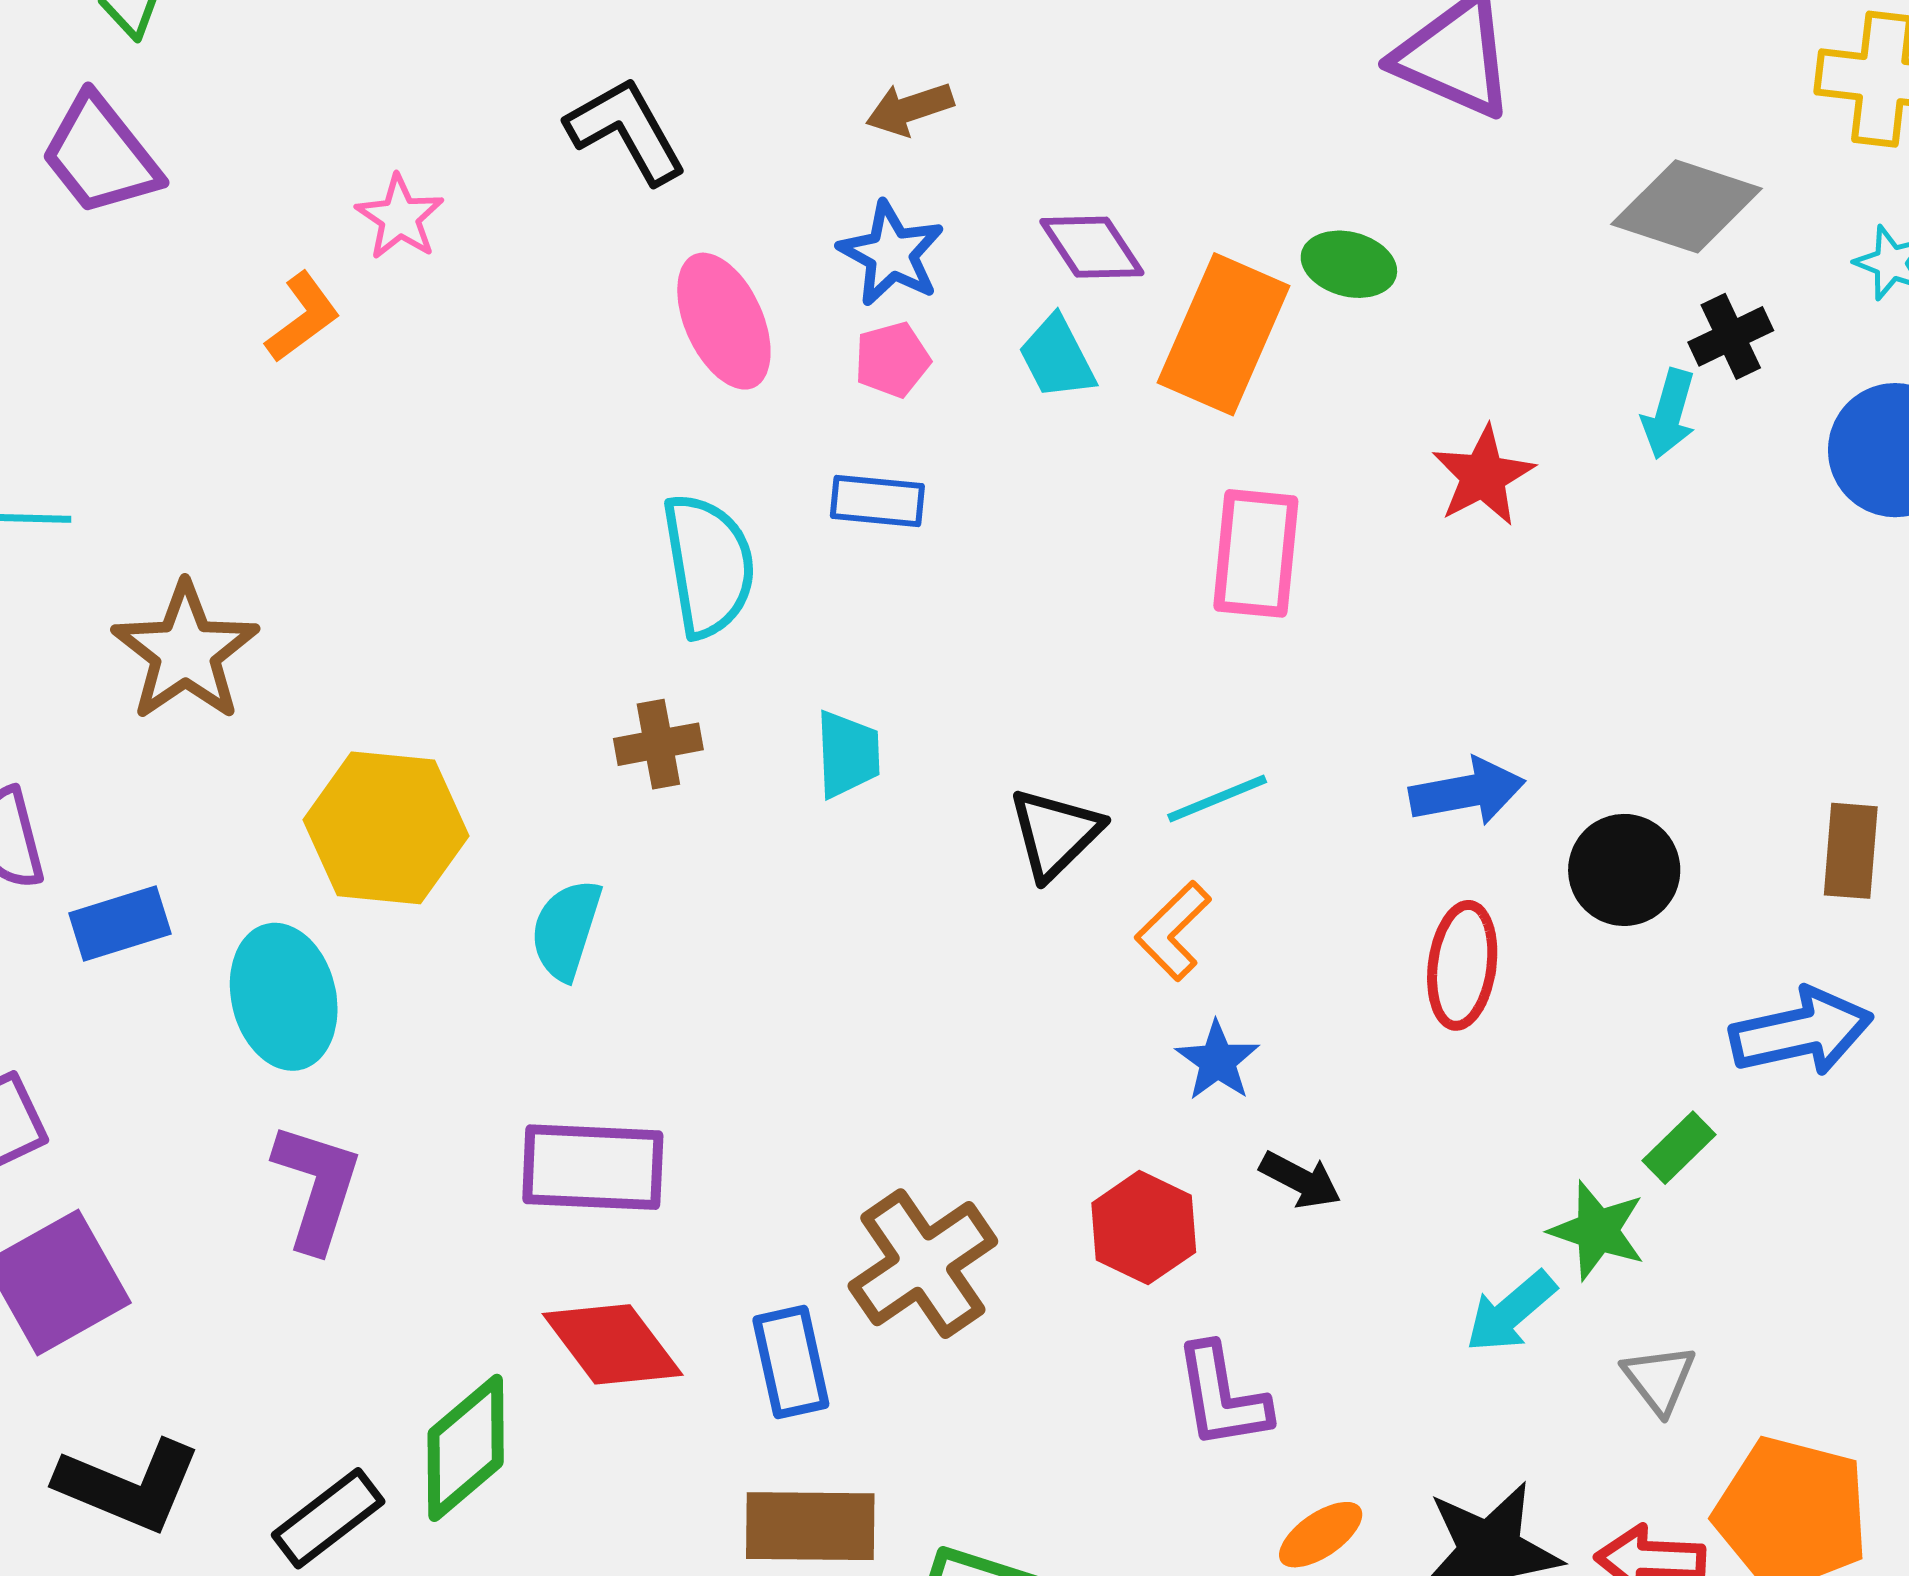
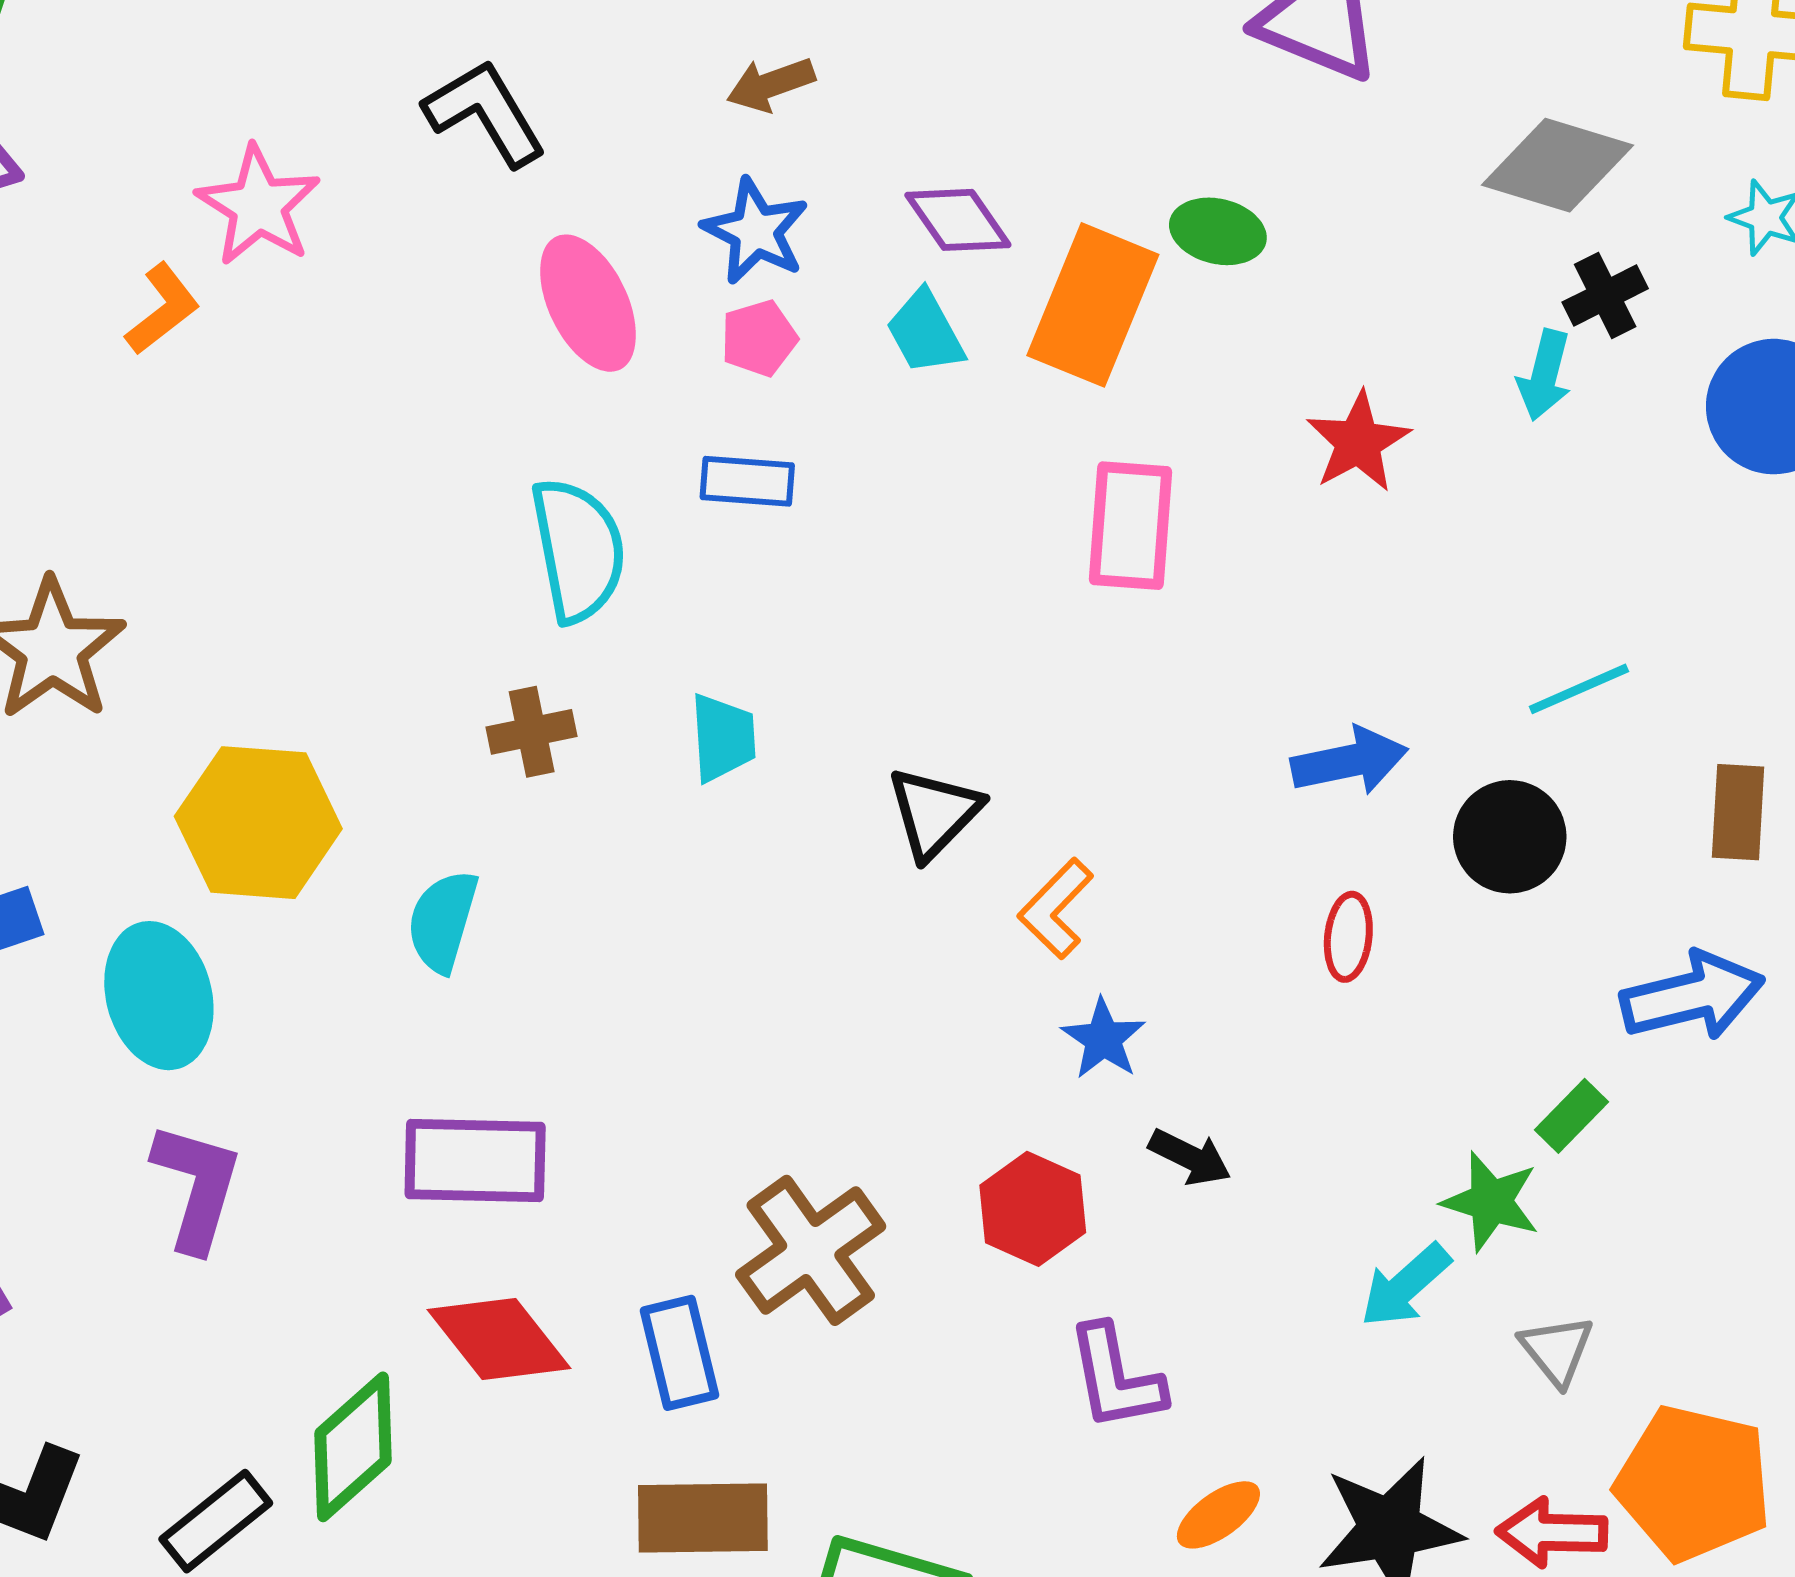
pink star: (400, 217) -> (258, 206), size x1.4
cyan line: (1217, 799) -> (1579, 689), moved
red ellipse: (1462, 965) -> (1348, 937), size x0.7

